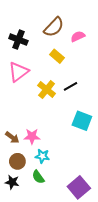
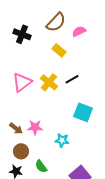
pink triangle: (18, 72) -> (22, 82), moved
cyan star: (42, 156) -> (62, 140), moved

